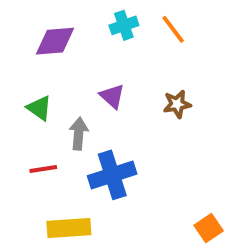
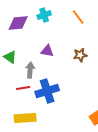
cyan cross: (124, 25) -> (44, 15), moved
purple triangle: (112, 96) -> (47, 51), turned -32
red line: (43, 169) -> (23, 88), moved

